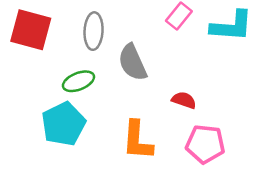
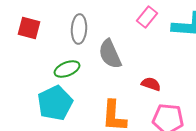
red square: (31, 30) -> (29, 28), size x0.7

